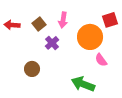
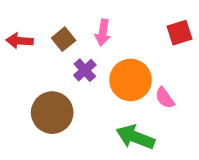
orange circle: (90, 37) -> (131, 80), moved
brown circle: (32, 69) -> (52, 113), size x1.6

